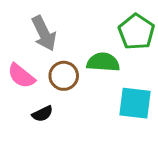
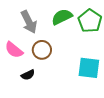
green semicircle: (103, 62) -> (62, 17), moved, turned -30

